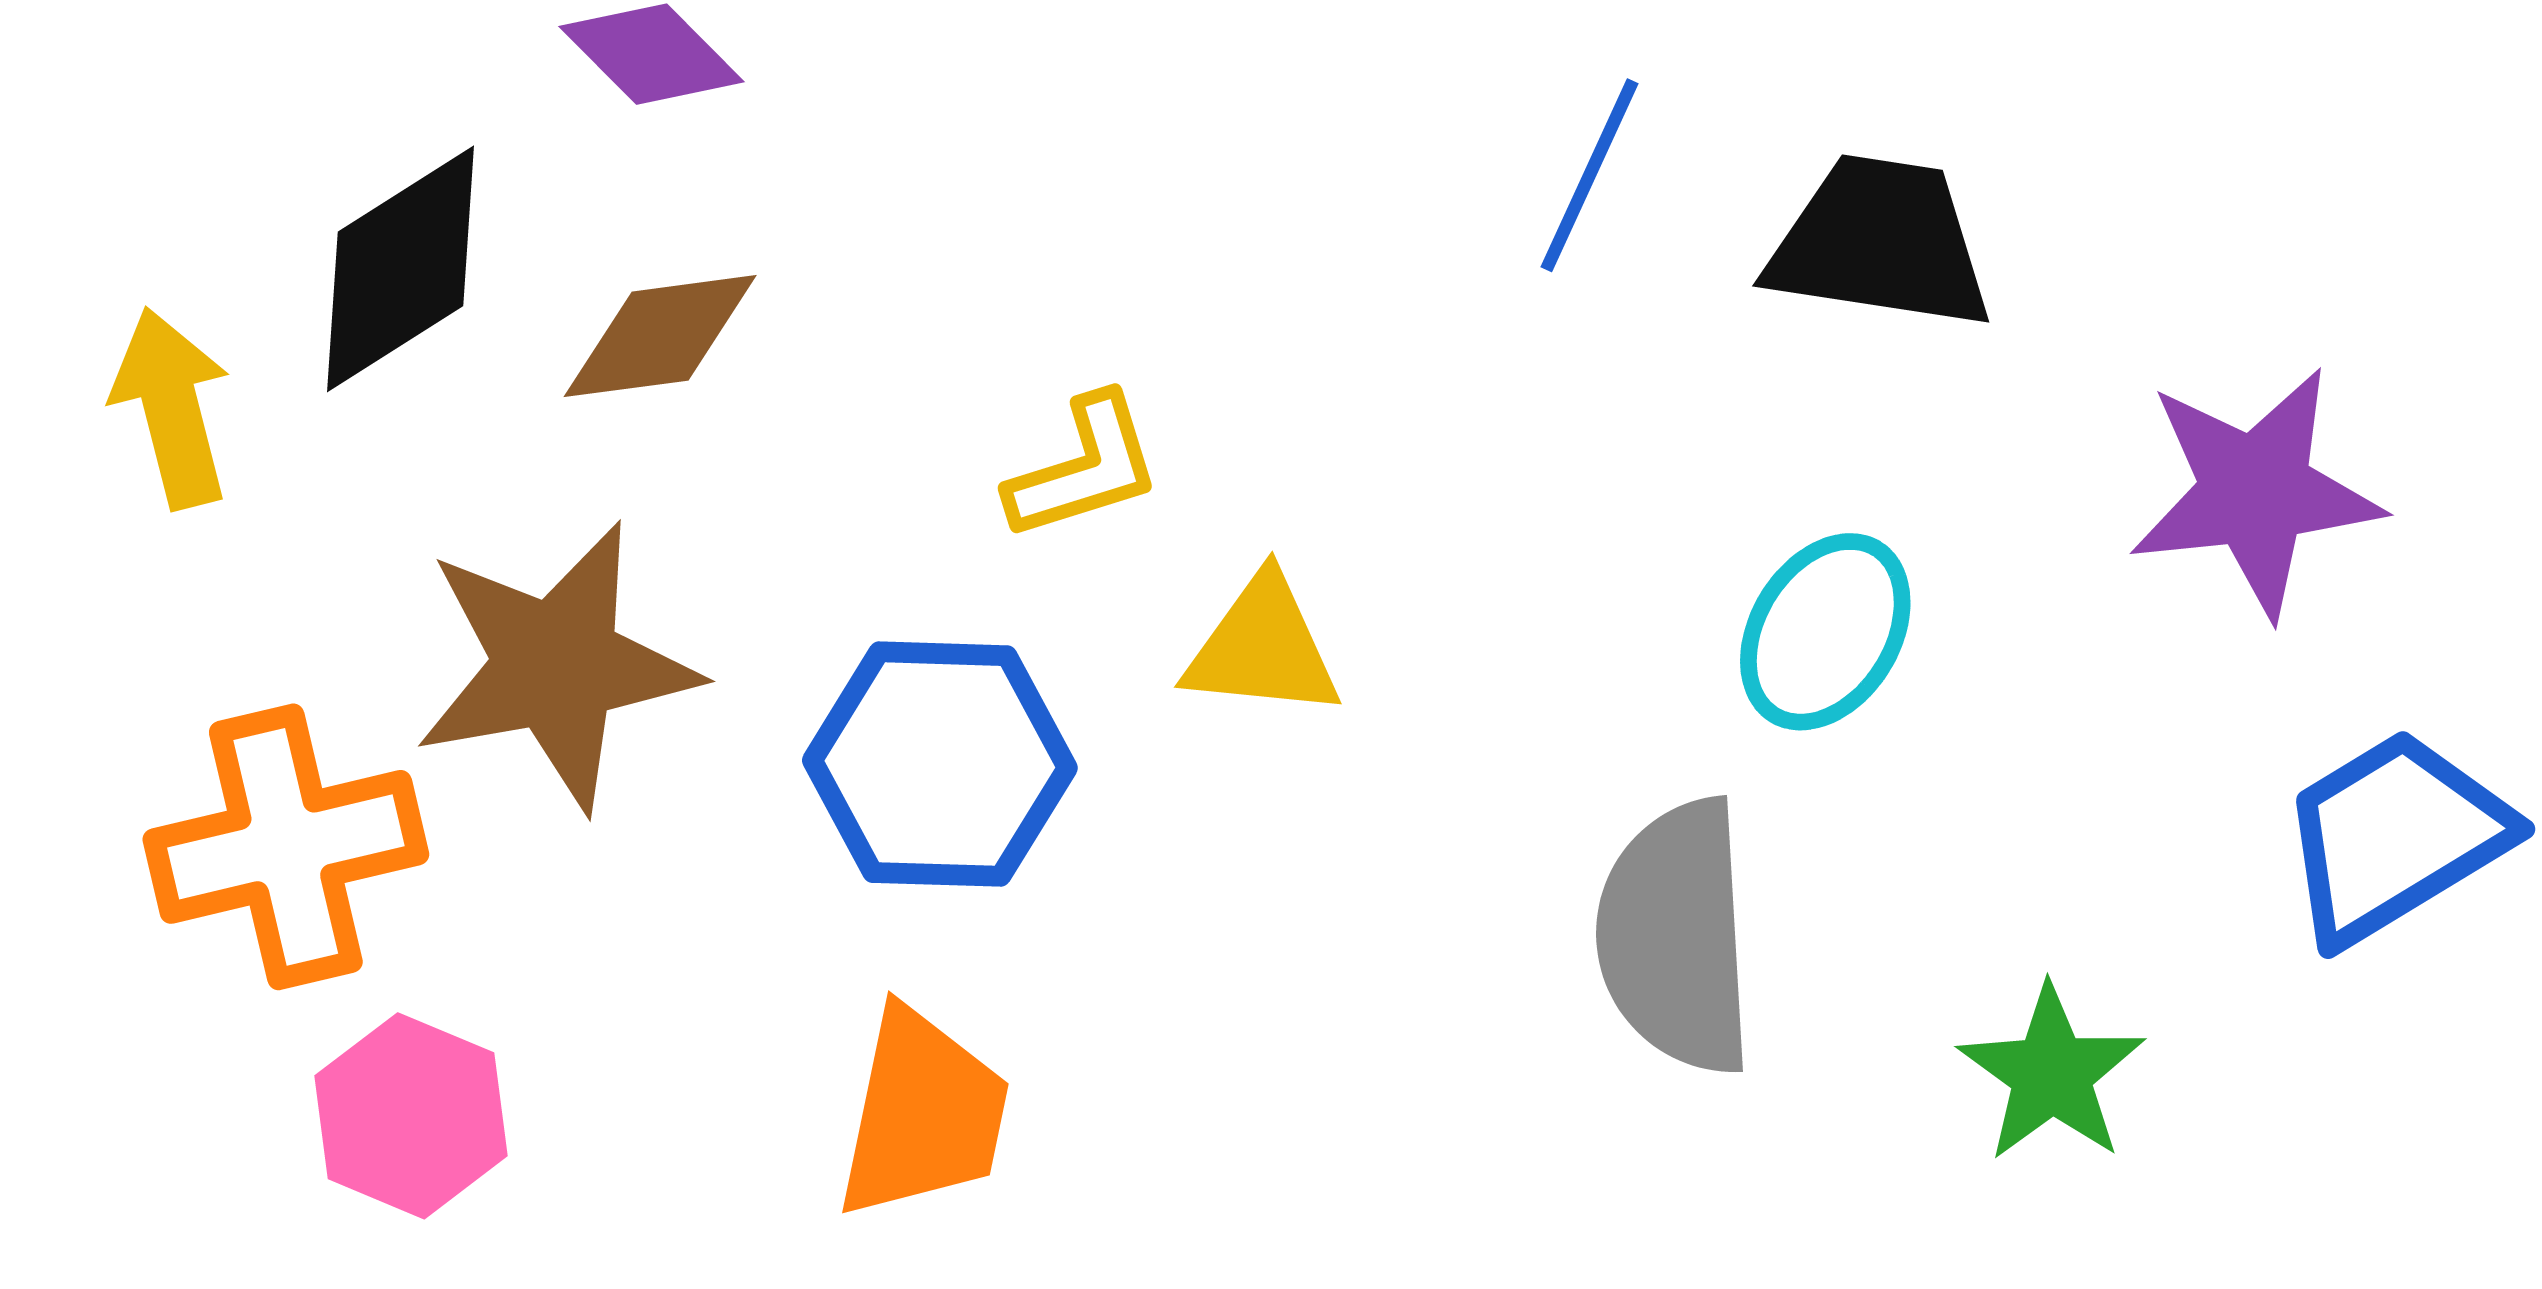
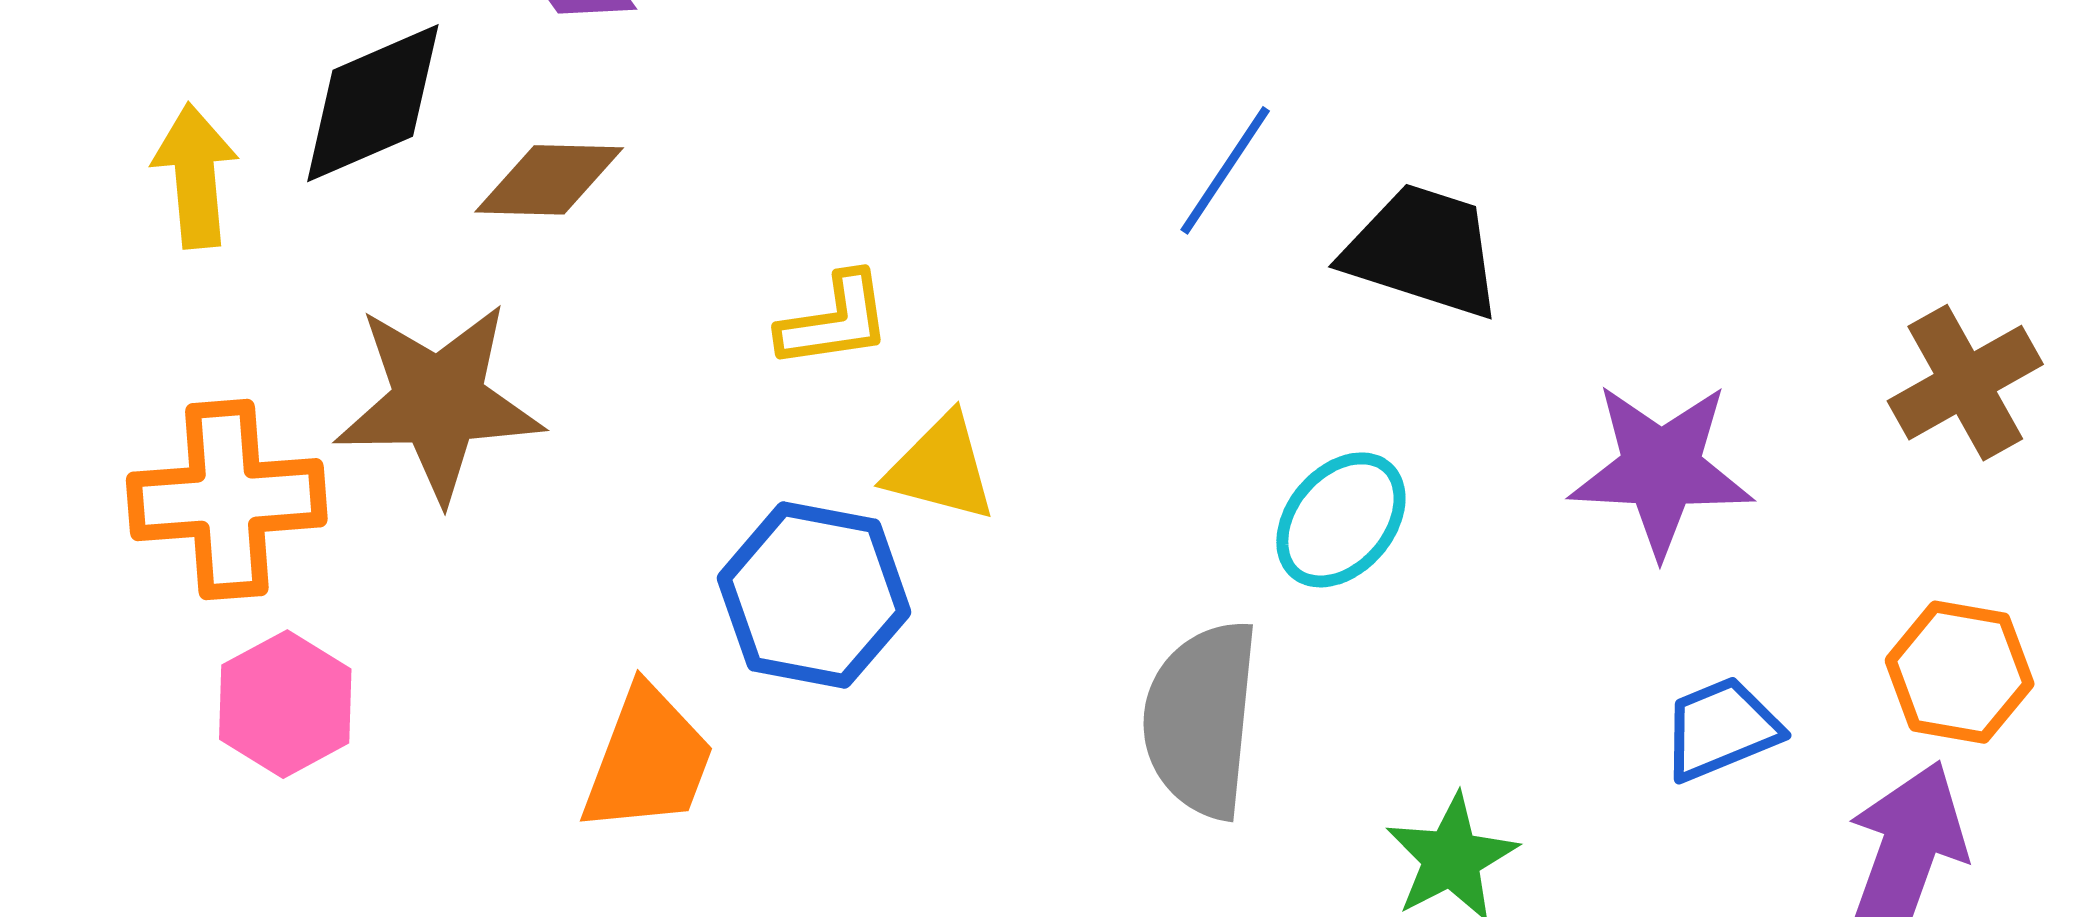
blue hexagon: (940, 764) -> (814, 595), moved
blue trapezoid: (2395, 837) -> (1721, 729), size x0.7

